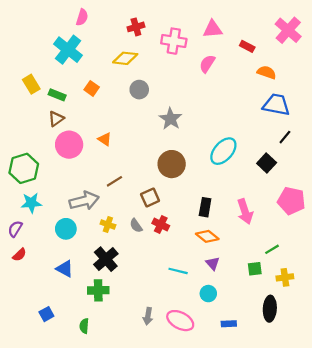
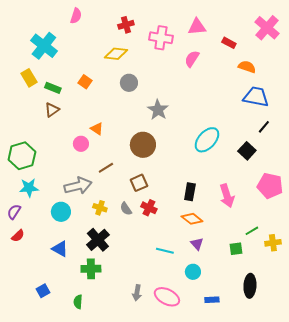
cyan cross: (68, 50) -> (44, 46), moved
pink circle: (69, 145) -> (81, 144), moved, size x0.6
brown circle: (172, 164) -> (143, 145), moved
yellow cross: (285, 277) -> (273, 243), moved

